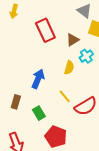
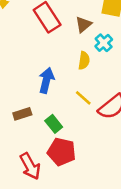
brown rectangle: (16, 102) -> (22, 114), turned 64
red pentagon: (56, 137) -> (62, 152), moved

